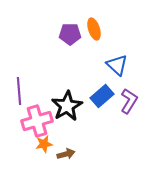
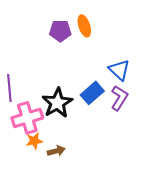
blue triangle: (117, 65) -> (119, 70), moved

